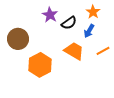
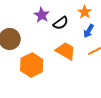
blue arrow: (89, 31) -> (89, 31), moved

